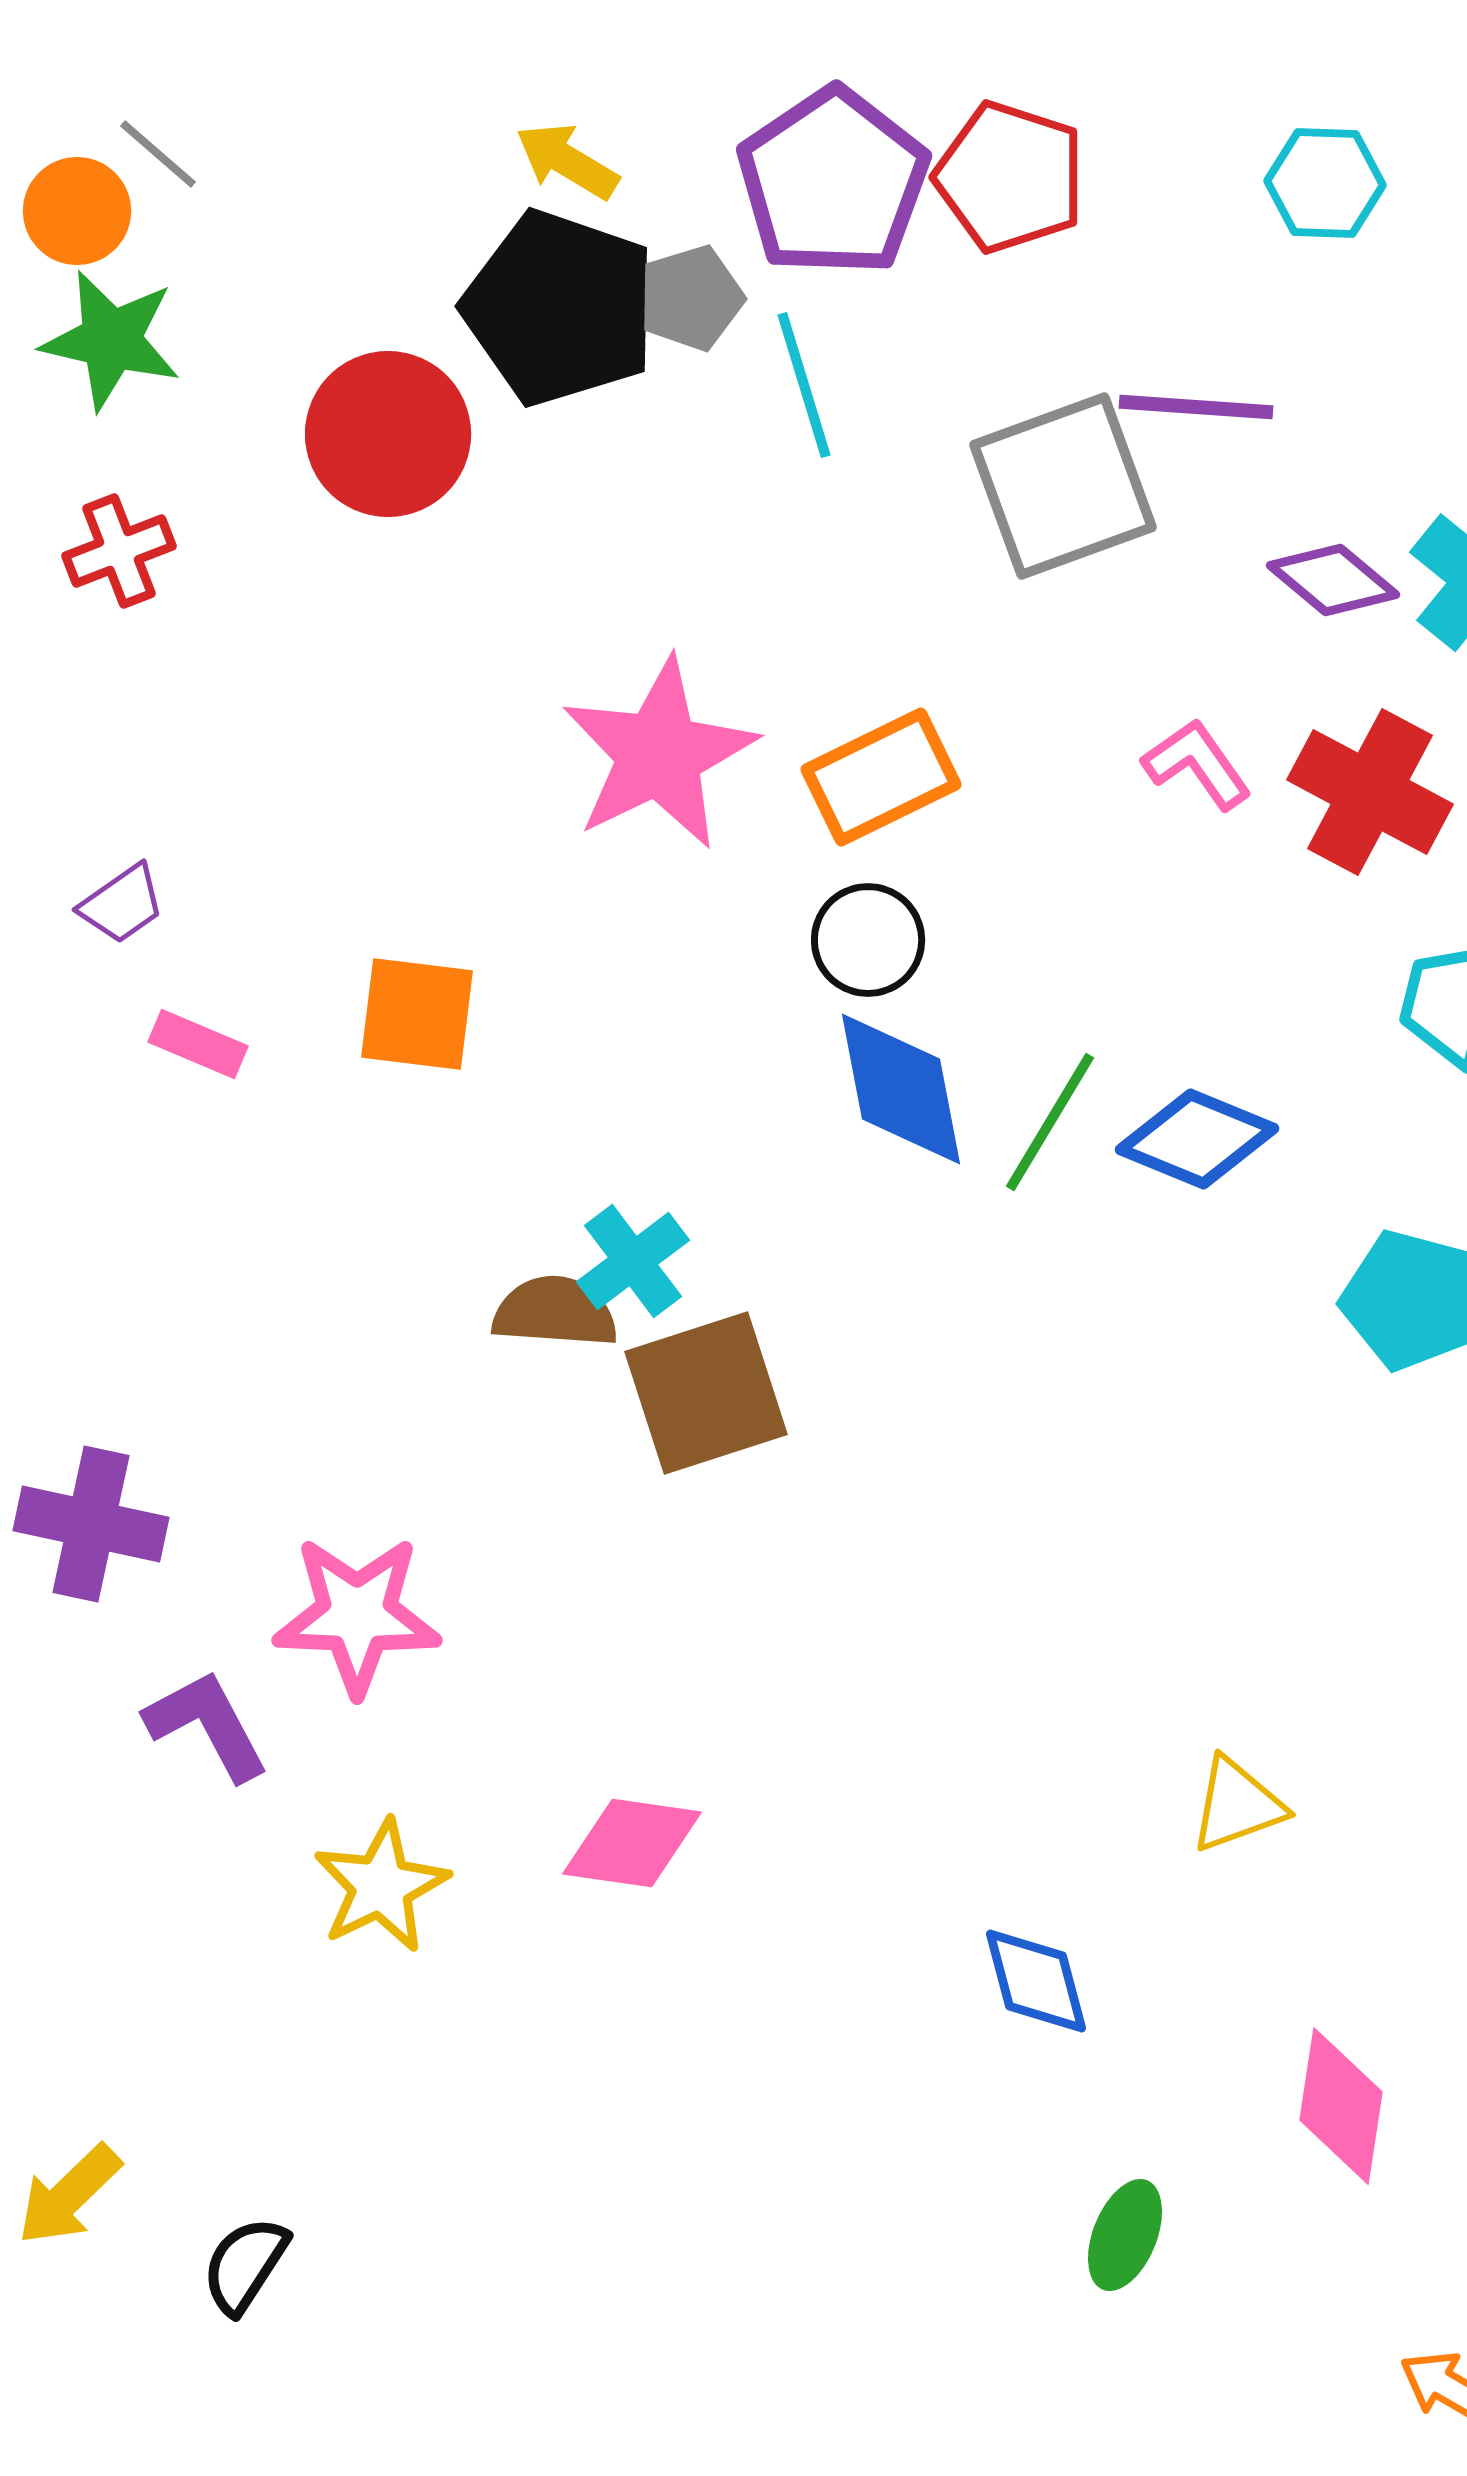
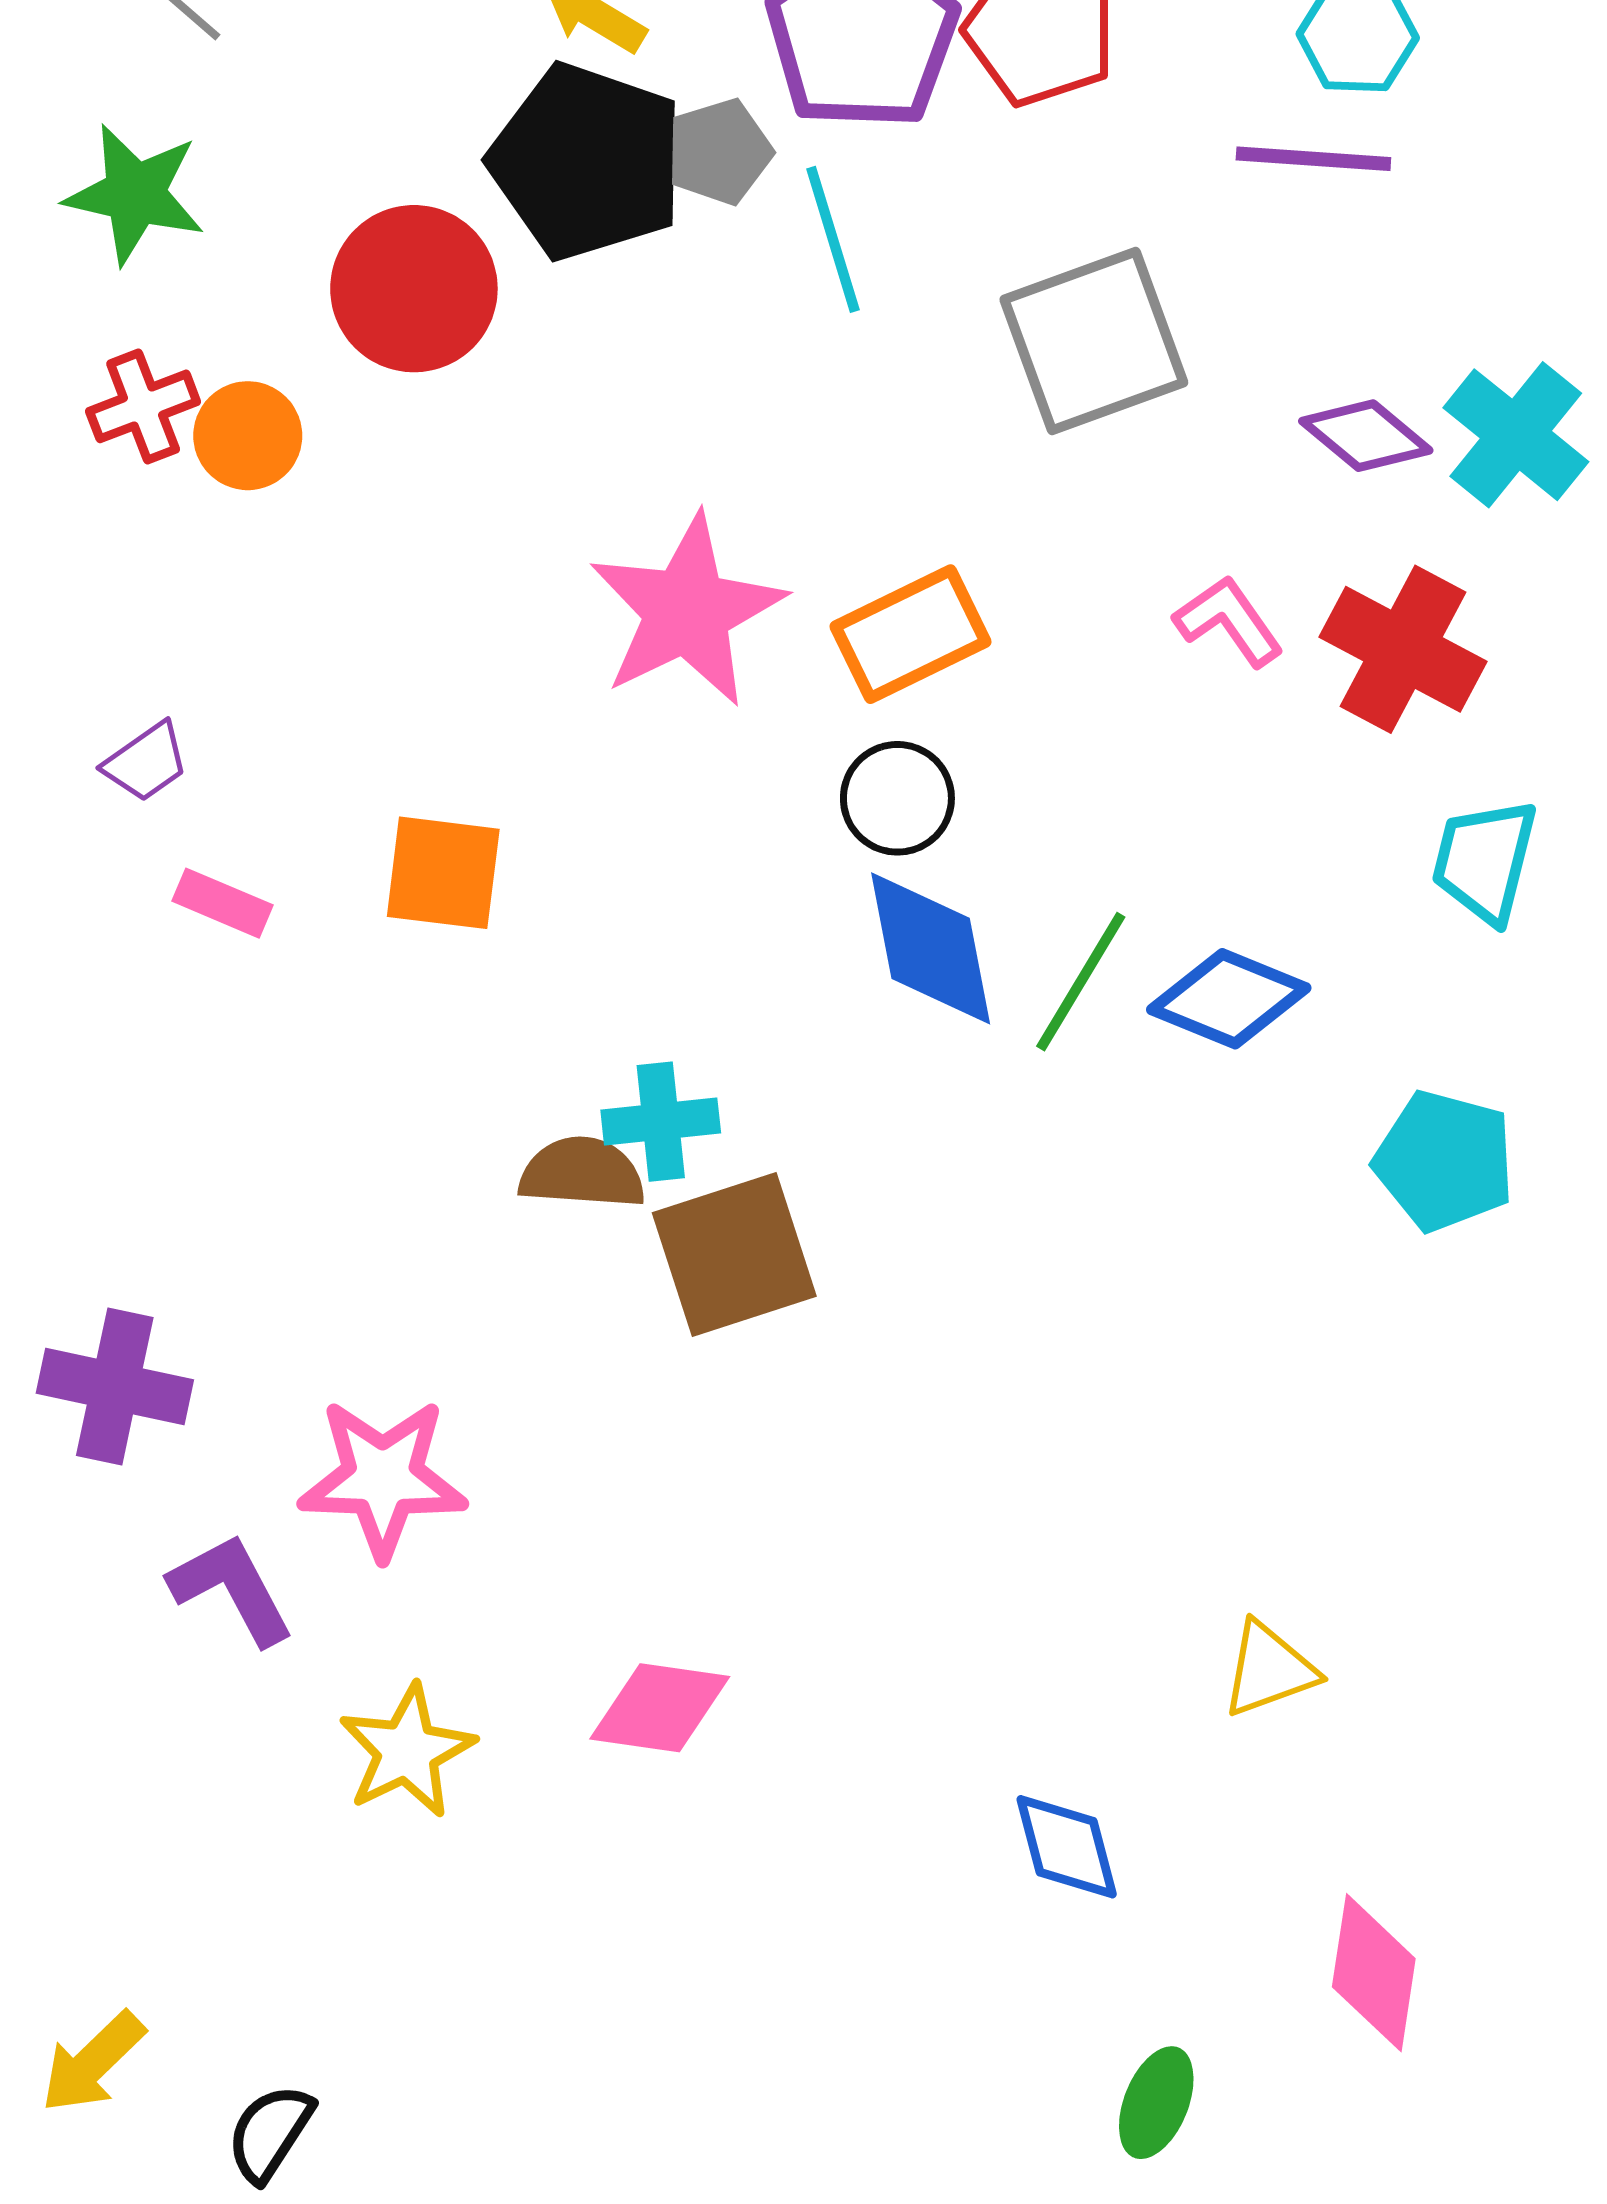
orange circle: (77, 211) -> (248, 436), moved
purple line: (1196, 407) -> (1313, 159), moved
cyan cross: (633, 1261) -> (661, 1122), turned 31

